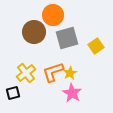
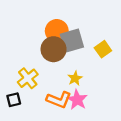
orange circle: (53, 15) -> (57, 31), moved
brown circle: (34, 32) -> (54, 49), moved
orange L-shape: (53, 72) -> (59, 100), moved, turned -140

